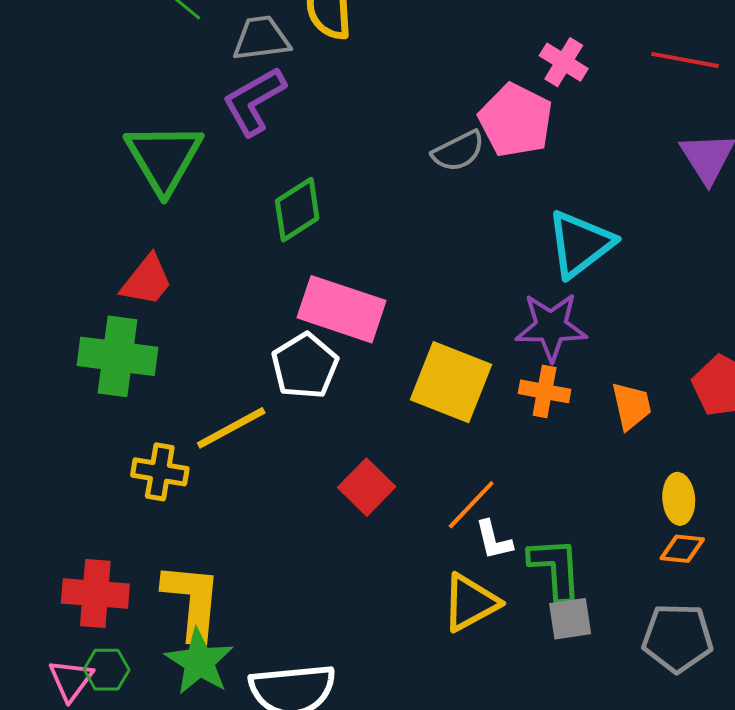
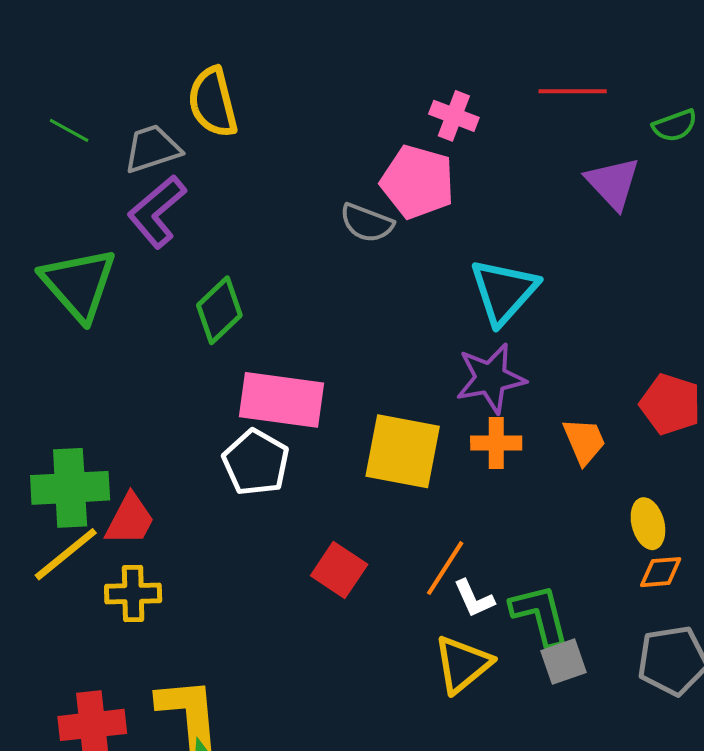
gray semicircle: (458, 151) -> (367, 223), turned 58
red trapezoid: (147, 281) -> (130, 520), moved
yellow line: (231, 428) -> (66, 554), moved

